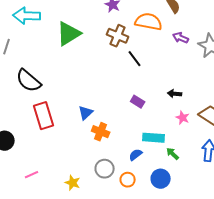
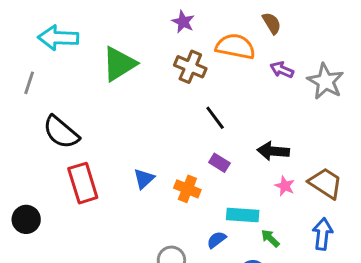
black line: (135, 59) -> (215, 118), moved
black arrow: (175, 94) -> (273, 151), size x1.5
orange cross: (101, 132) -> (187, 189), moved

